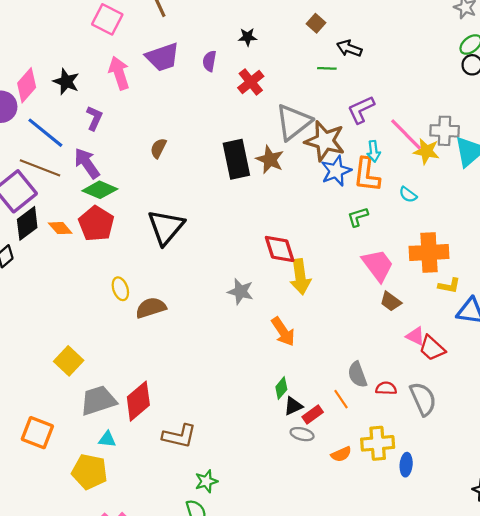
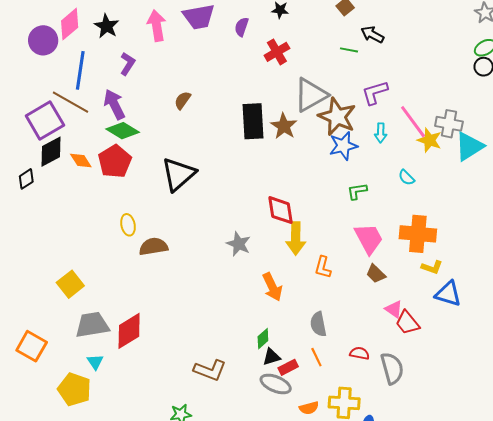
blue line: (45, 133) -> (80, 70), turned 51
orange L-shape: (367, 175) -> (323, 267), moved, size x0.7
gray semicircle: (357, 374) -> (318, 324), moved
gray ellipse: (302, 434) -> (276, 384), size x1.4
brown L-shape: (179, 436) -> (210, 370), moved
cyan triangle: (107, 439) -> (95, 362), turned 42

